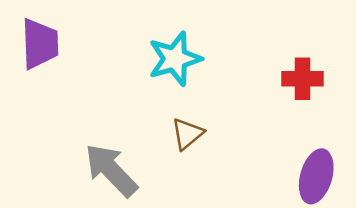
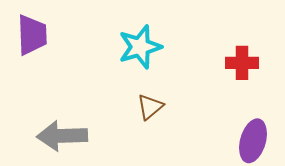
gray arrow: (111, 170) -> (62, 136), moved, turned -48

